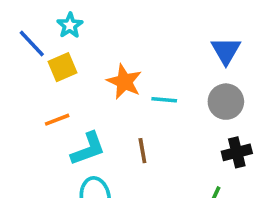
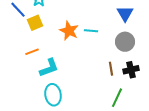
cyan line: (164, 100) -> (91, 31), moved
brown line: (142, 151) -> (111, 69), moved

